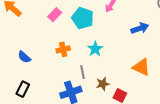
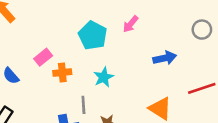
pink rectangle: (55, 15) -> (43, 57), moved

